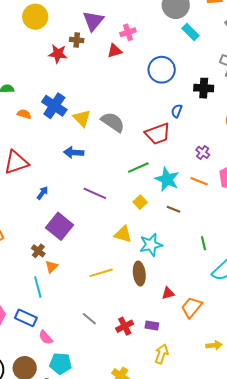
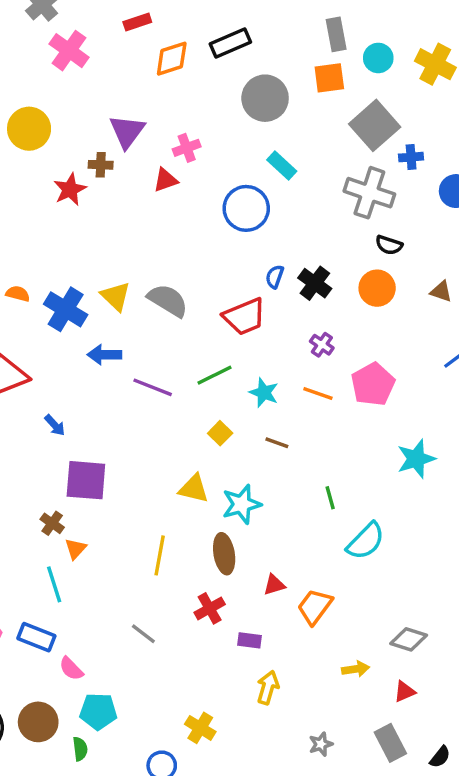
cyan rectangle: (191, 32) -> (282, 165), moved
red star: (58, 54) -> (70, 189), turned -30
black cross: (204, 88) -> (315, 283), moved, turned 36
blue cross: (54, 106) -> (66, 309), moved
cyan star: (167, 179) -> (264, 393), size x0.7
blue arrow: (42, 193) -> (55, 425), turned 104
purple line: (95, 193) -> (153, 387), moved
purple square: (59, 226) -> (86, 480), turned -32
yellow line: (101, 273) -> (160, 555), turned -60
red cross: (125, 326) -> (210, 608), moved

